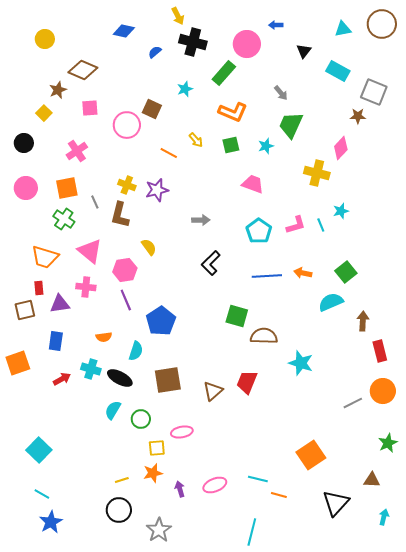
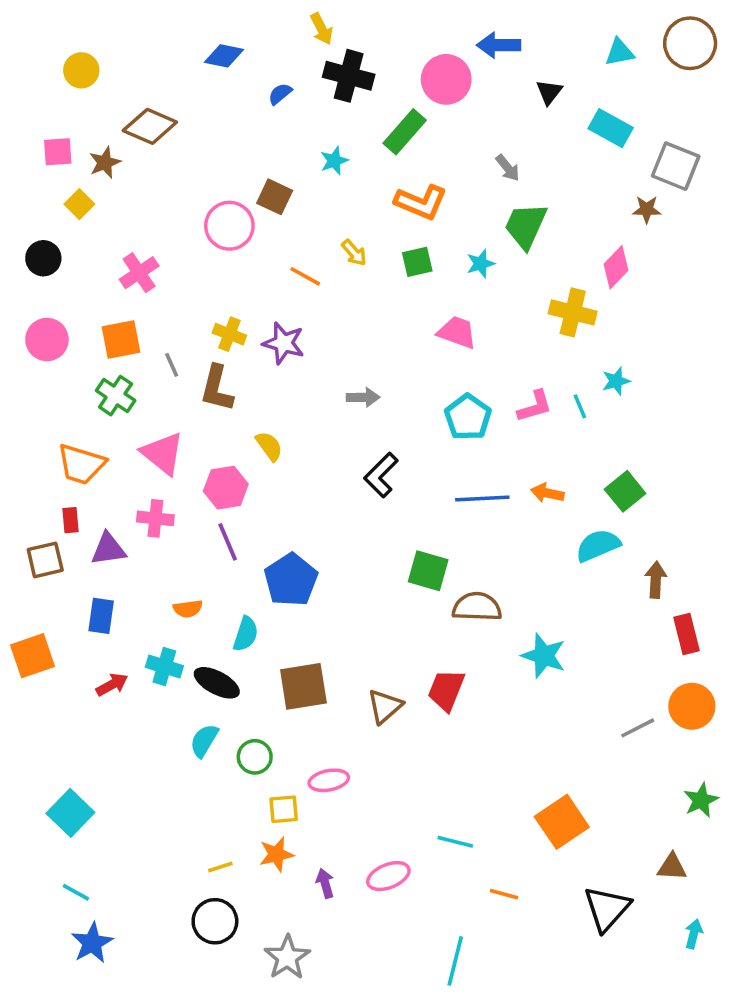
blue arrow: (276, 25) -> (499, 45), size x1.6
pink square: (90, 108) -> (58, 152), moved
purple star: (157, 190) -> (284, 343), turned 30
cyan line: (258, 479) -> (455, 842), moved

